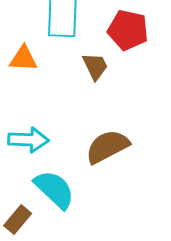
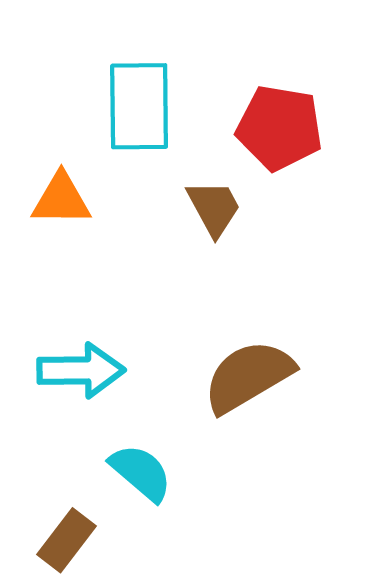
cyan semicircle: (54, 189) -> (141, 472), size x0.7

